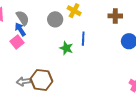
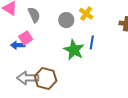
blue arrow: (20, 29) -> (18, 45), moved, turned -64
green star: (66, 48) -> (74, 50), size x1.5
gray arrow: (24, 81) -> (28, 78), size x1.5

